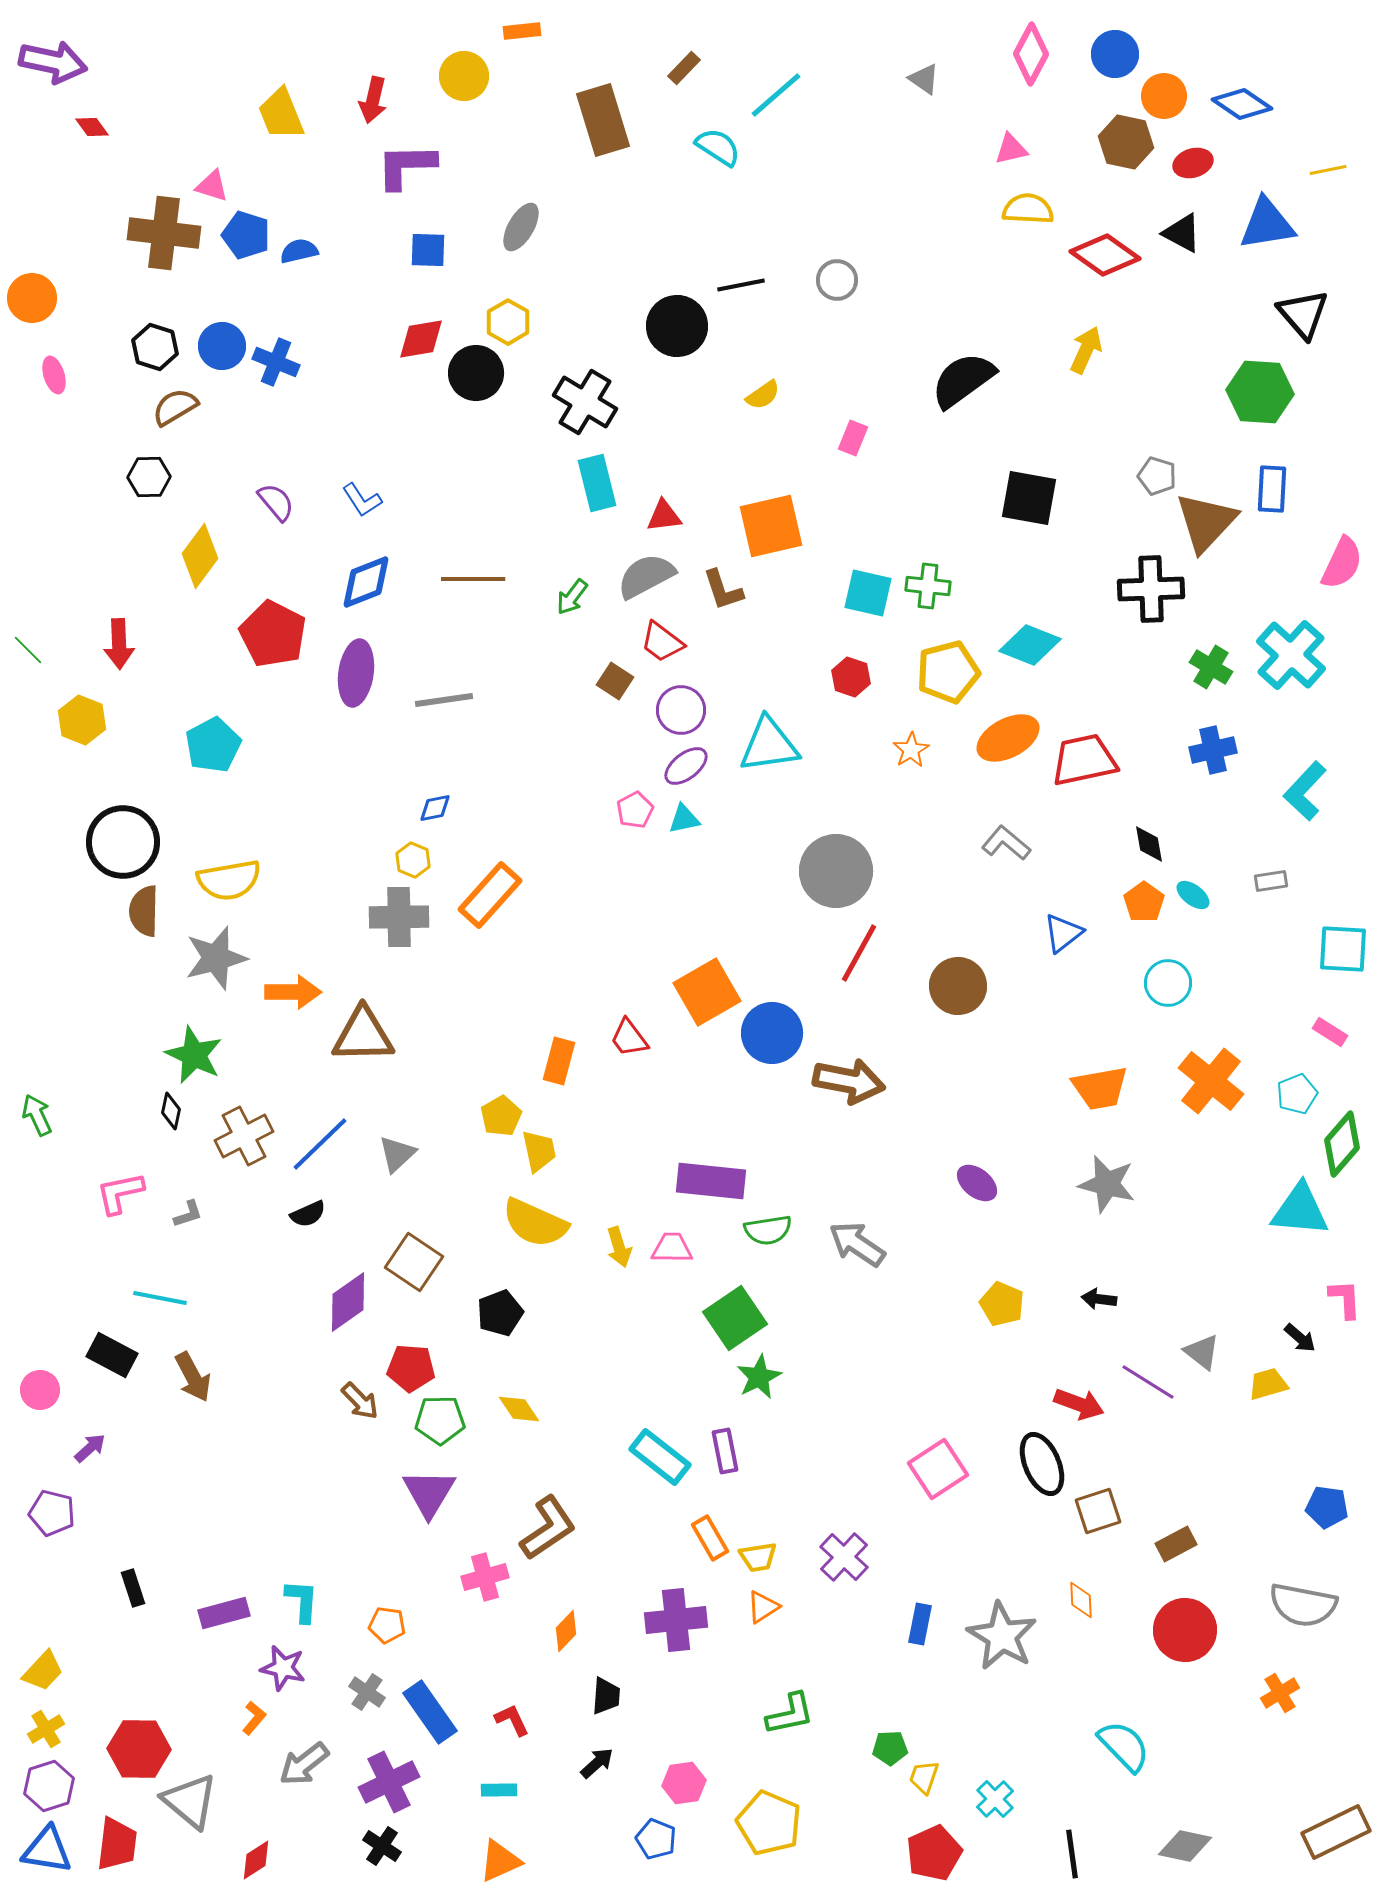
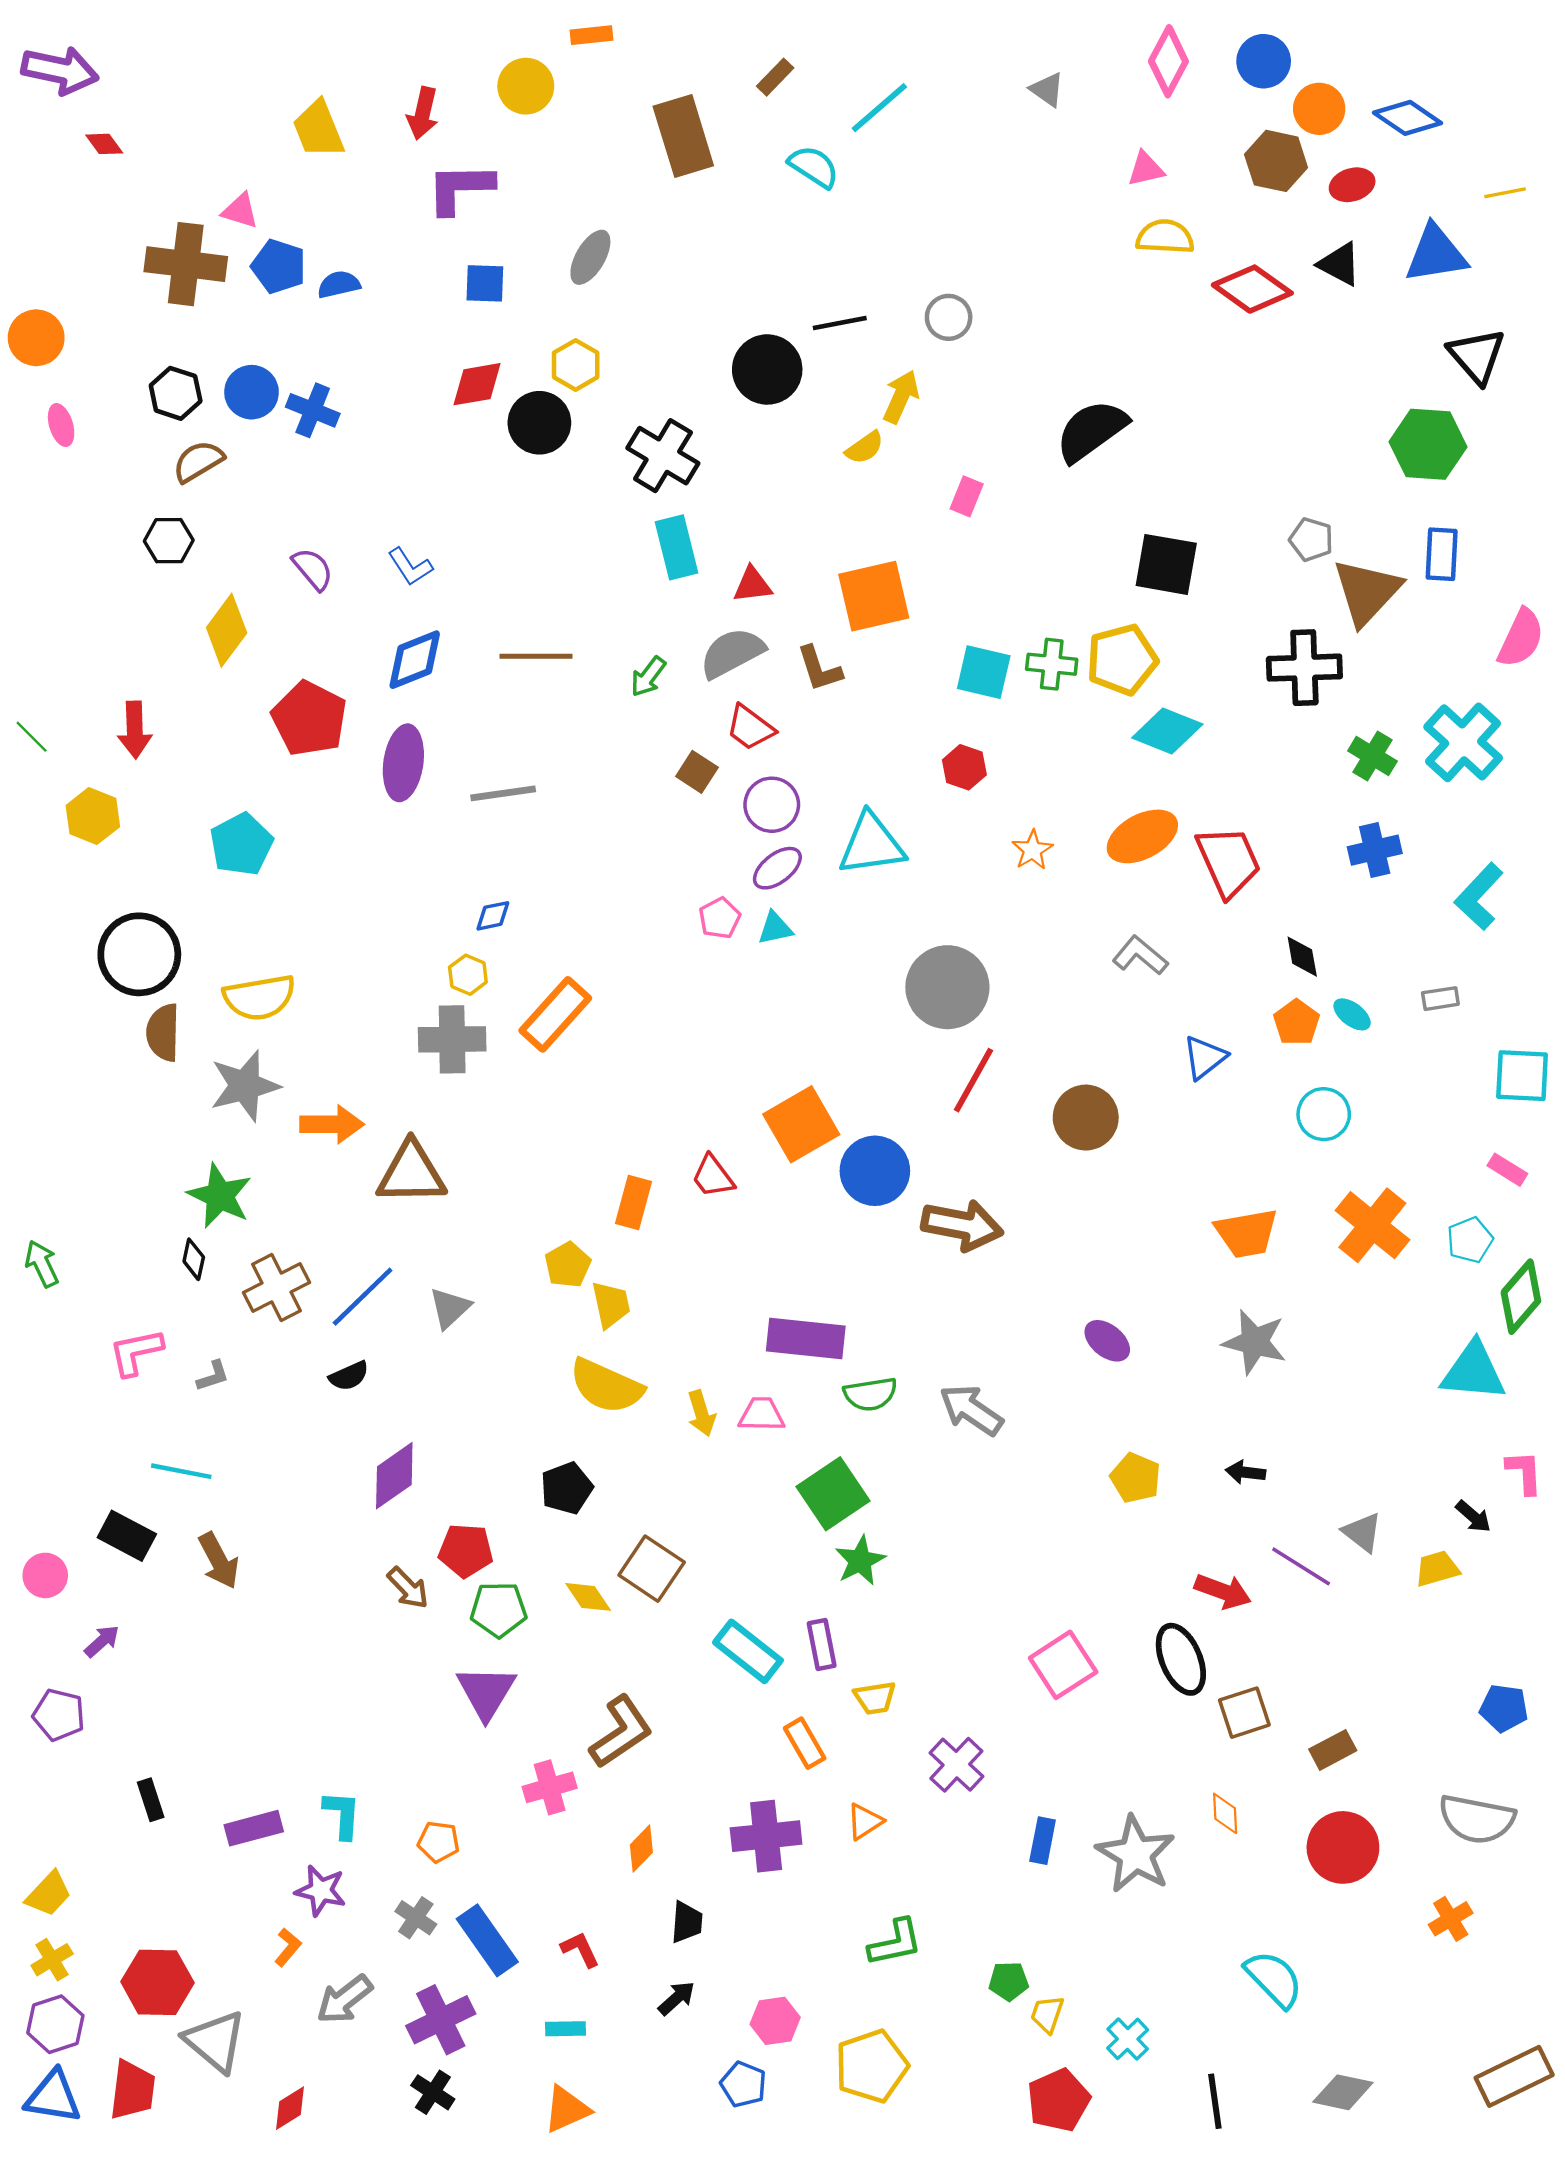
yellow arrow: (1086, 350) -> (901, 397), moved
yellow pentagon: (948, 672) -> (1122, 660), moved
red trapezoid: (1084, 760) -> (1228, 861), turned 78
brown square: (414, 1262) -> (652, 1569), moved
yellow trapezoid: (758, 1557) -> (875, 1698), moved
yellow pentagon: (769, 1823) -> (871, 2066), turned 30

